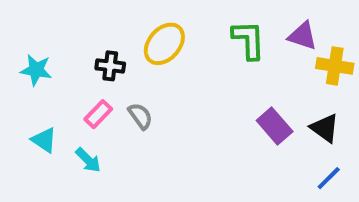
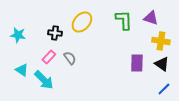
yellow cross: (335, 66) -> (161, 41), moved
purple rectangle: (275, 126) -> (137, 63), turned 42
cyan arrow: (88, 160) -> (44, 80), size x1.5

